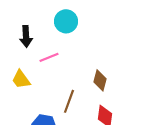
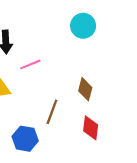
cyan circle: (66, 21) -> (83, 26), moved

